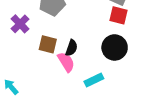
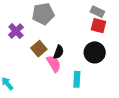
brown square: (48, 44) -> (39, 49), turned 35
cyan rectangle: (94, 80) -> (77, 79), turned -63

